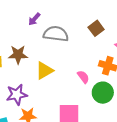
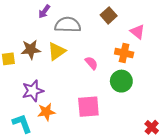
yellow triangle: (44, 71) -> (57, 51), moved
pink semicircle: (83, 77) -> (91, 63), moved

